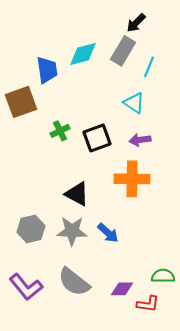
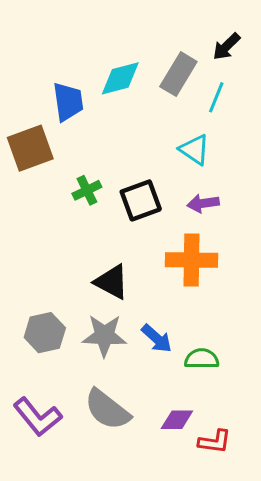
black arrow: (136, 23) -> (226, 46), moved
green semicircle: (163, 276) -> (202, 359), moved

